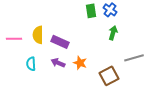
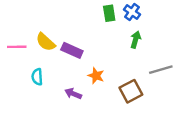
yellow semicircle: (38, 35) -> (46, 42), turned -48
purple arrow: (58, 63) -> (73, 94), moved

